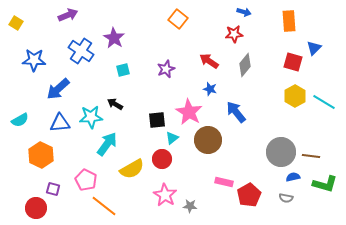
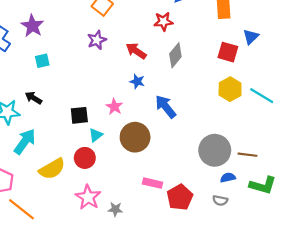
purple star: (166, 69) -> (97, 40), moved
pink star: (189, 112) -> (114, 107), size x0.6

